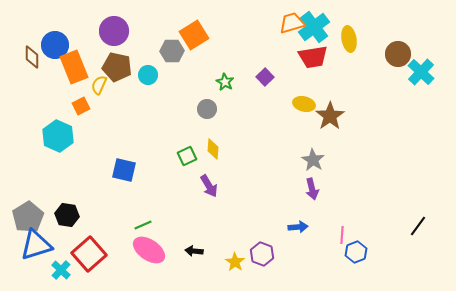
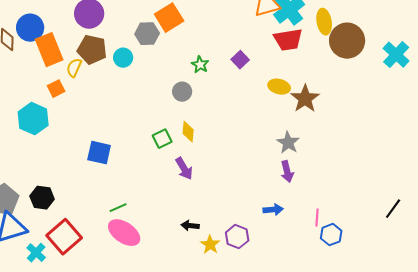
brown circle: (398, 54) -> (347, 41), moved, size x1.4
black arrow: (194, 251) -> (190, 226), moved

